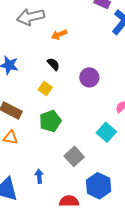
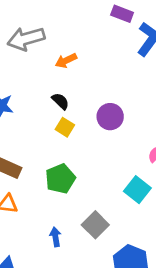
yellow square: (45, 89) -> (65, 127), moved
blue arrow: (39, 176) -> (55, 237), moved

